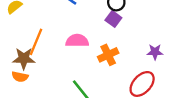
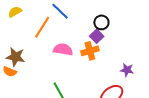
orange line: (36, 42) -> (42, 27), moved
orange cross: (108, 55) -> (90, 51), moved

